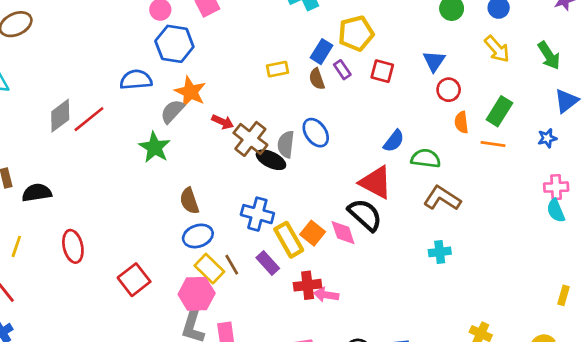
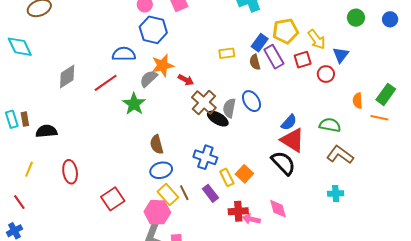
yellow arrow: (497, 49) -> (317, 39), moved
purple rectangle: (342, 70) -> (274, 57), size x1.6
red square: (382, 71) -> (303, 60), turned -36
red circle: (449, 90) -> (326, 74), moved
orange star: (190, 92) -> (163, 65), turned 30
red line: (89, 119) -> (106, 83), moved
red arrow: (223, 122) -> (186, 80), moved
blue semicircle: (394, 141) -> (289, 122), moved
pink diamond: (343, 233) -> (278, 209), moved
yellow rectangle: (289, 240) -> (227, 177), size x0.7

